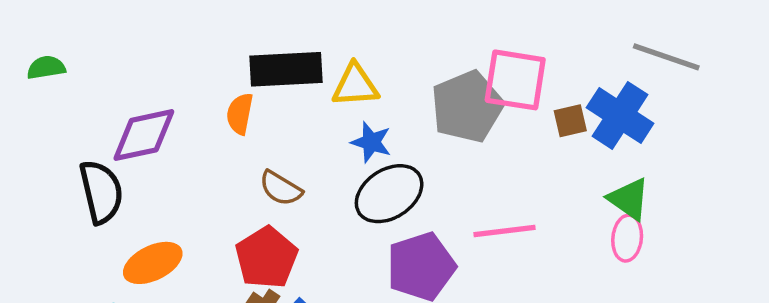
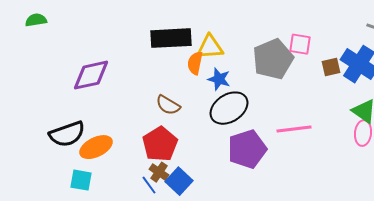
green semicircle: (46, 68) -> (36, 20), moved
pink square: (515, 80) -> (300, 44), size x0.6
orange semicircle: (240, 114) -> (195, 63), moved
black semicircle: (101, 192) -> (67, 134), moved, turned 84

